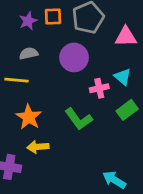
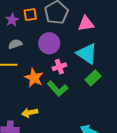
cyan triangle: (123, 77) -> (87, 54), size x1.6
pink cross: (99, 88) -> (59, 67), moved
orange star: (29, 117) -> (34, 78), moved

